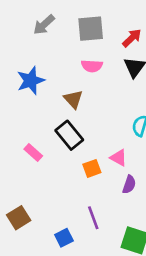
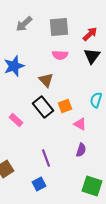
orange square: (92, 168) -> (65, 106), moved
purple semicircle: (129, 184) -> (81, 150), moved
purple line: (93, 218) -> (46, 158), moved

